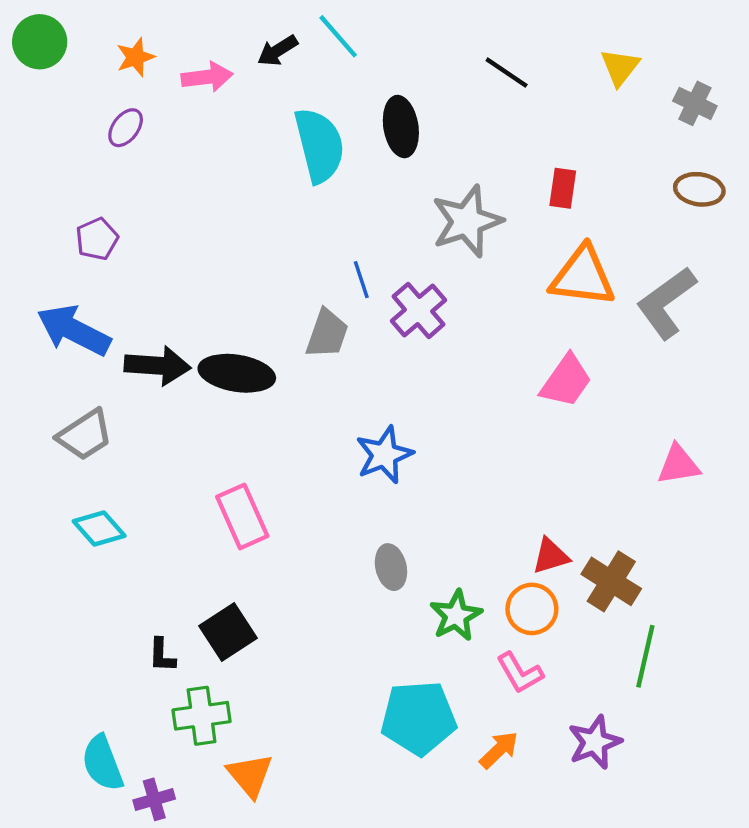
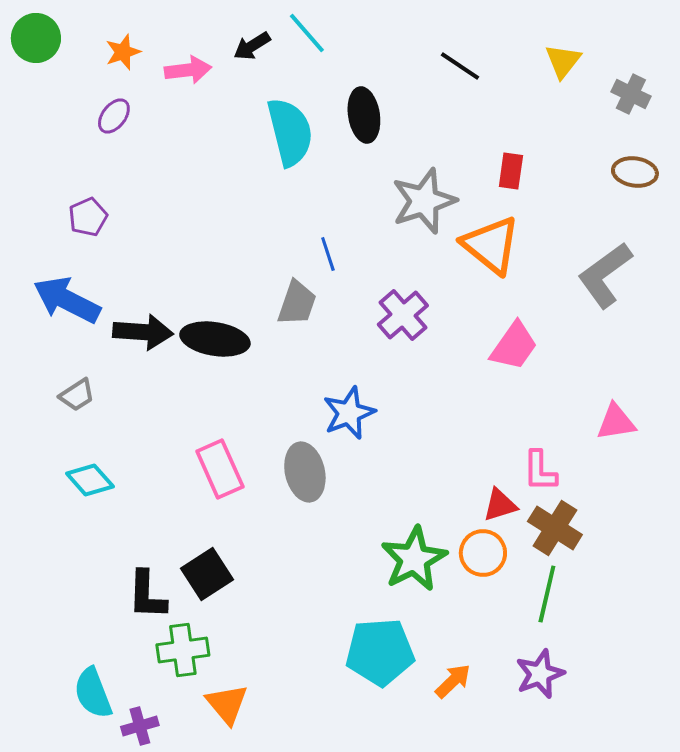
orange triangle: (583, 276) -> (491, 245), moved, turned 32
purple cross: (418, 310) -> (403, 315), moved
gray trapezoid: (85, 435) -> (77, 395), size x0.7
gray ellipse: (391, 567) -> (305, 472), moved, size x1.4
green star: (456, 616) -> (414, 559), size x1.4
black L-shape: (162, 655) -> (147, 595), size x1.6
green line: (645, 656) -> (547, 594), moved
pink L-shape: (520, 673) -> (540, 471), moved, turned 30

